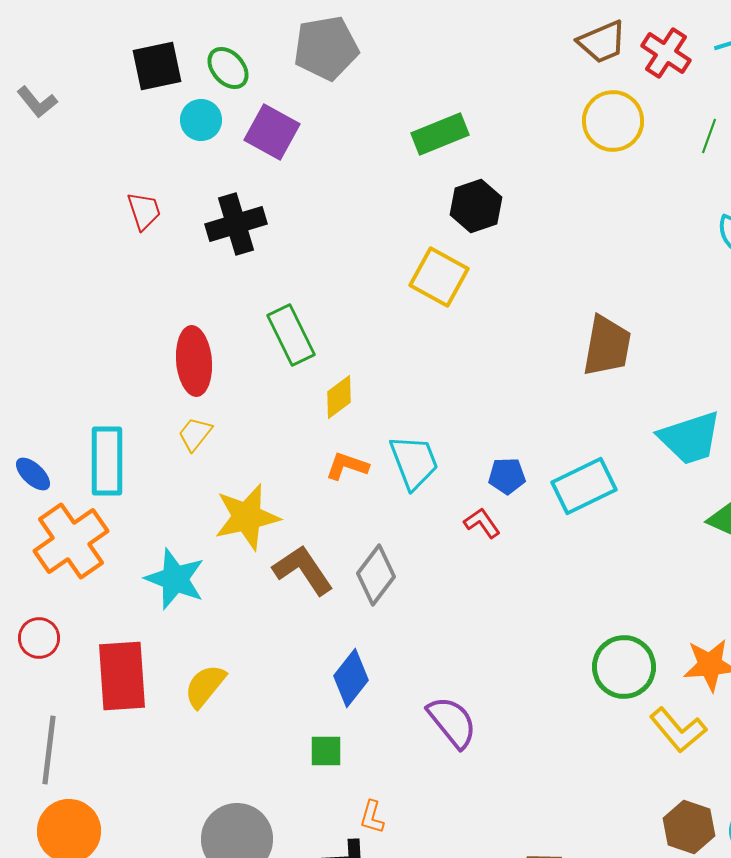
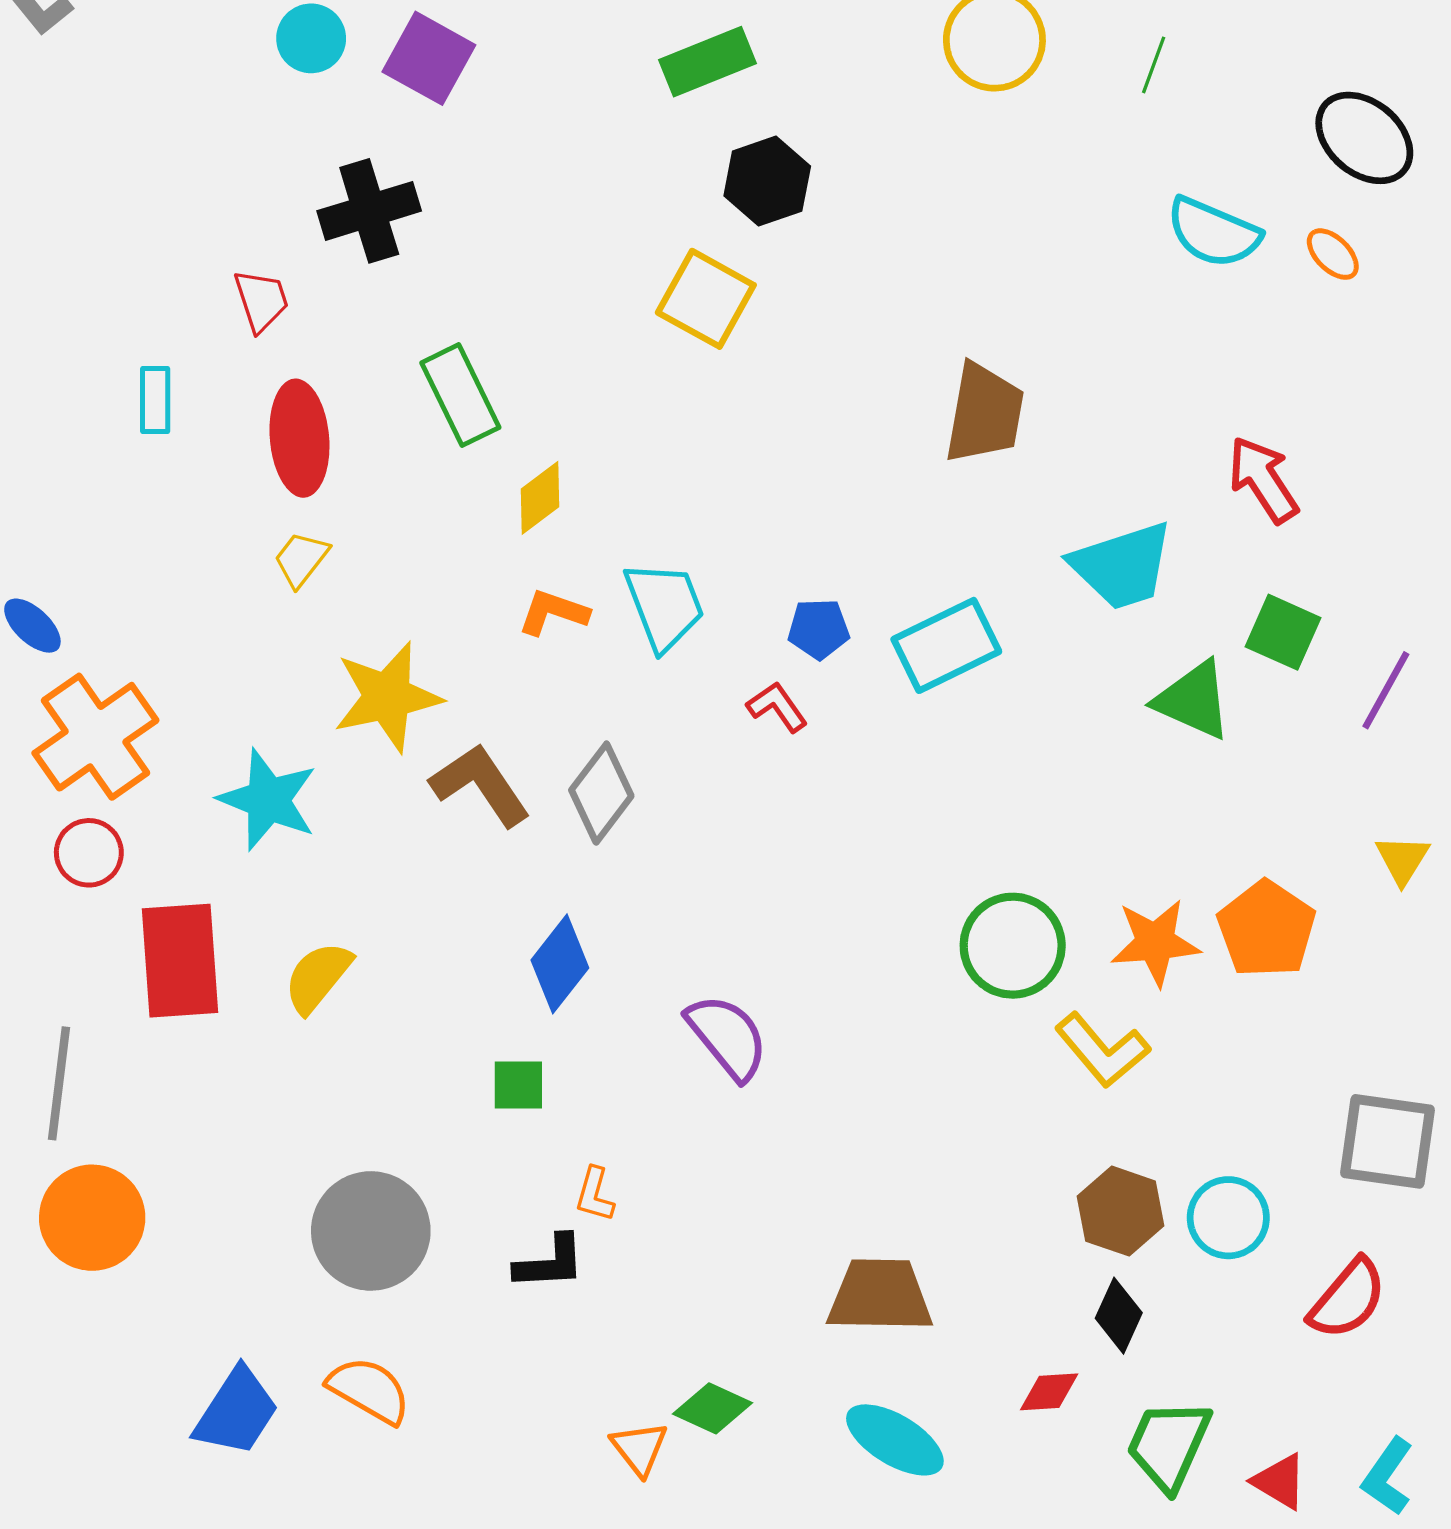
red trapezoid: (144, 211) -> (261, 300), moved
cyan rectangle: (107, 461) -> (155, 400), moved, size x0.6
red circle: (39, 638) -> (89, 853), moved

